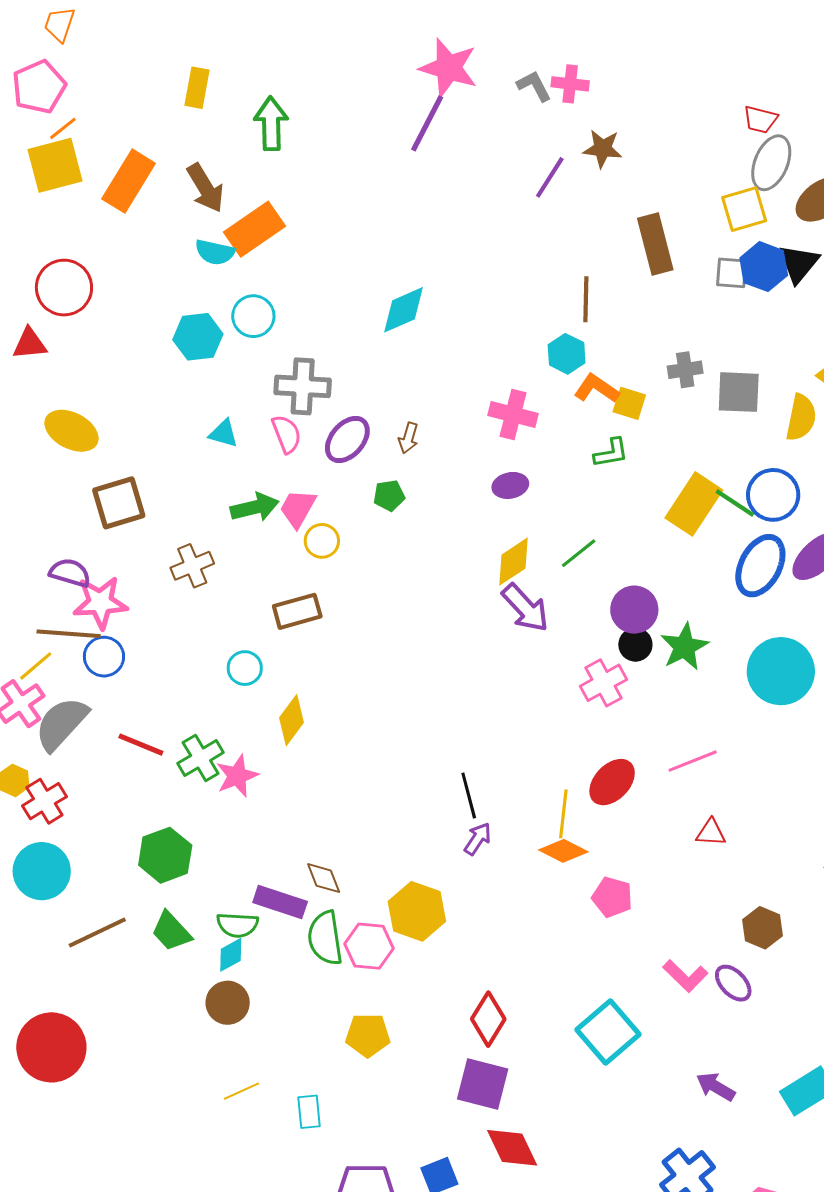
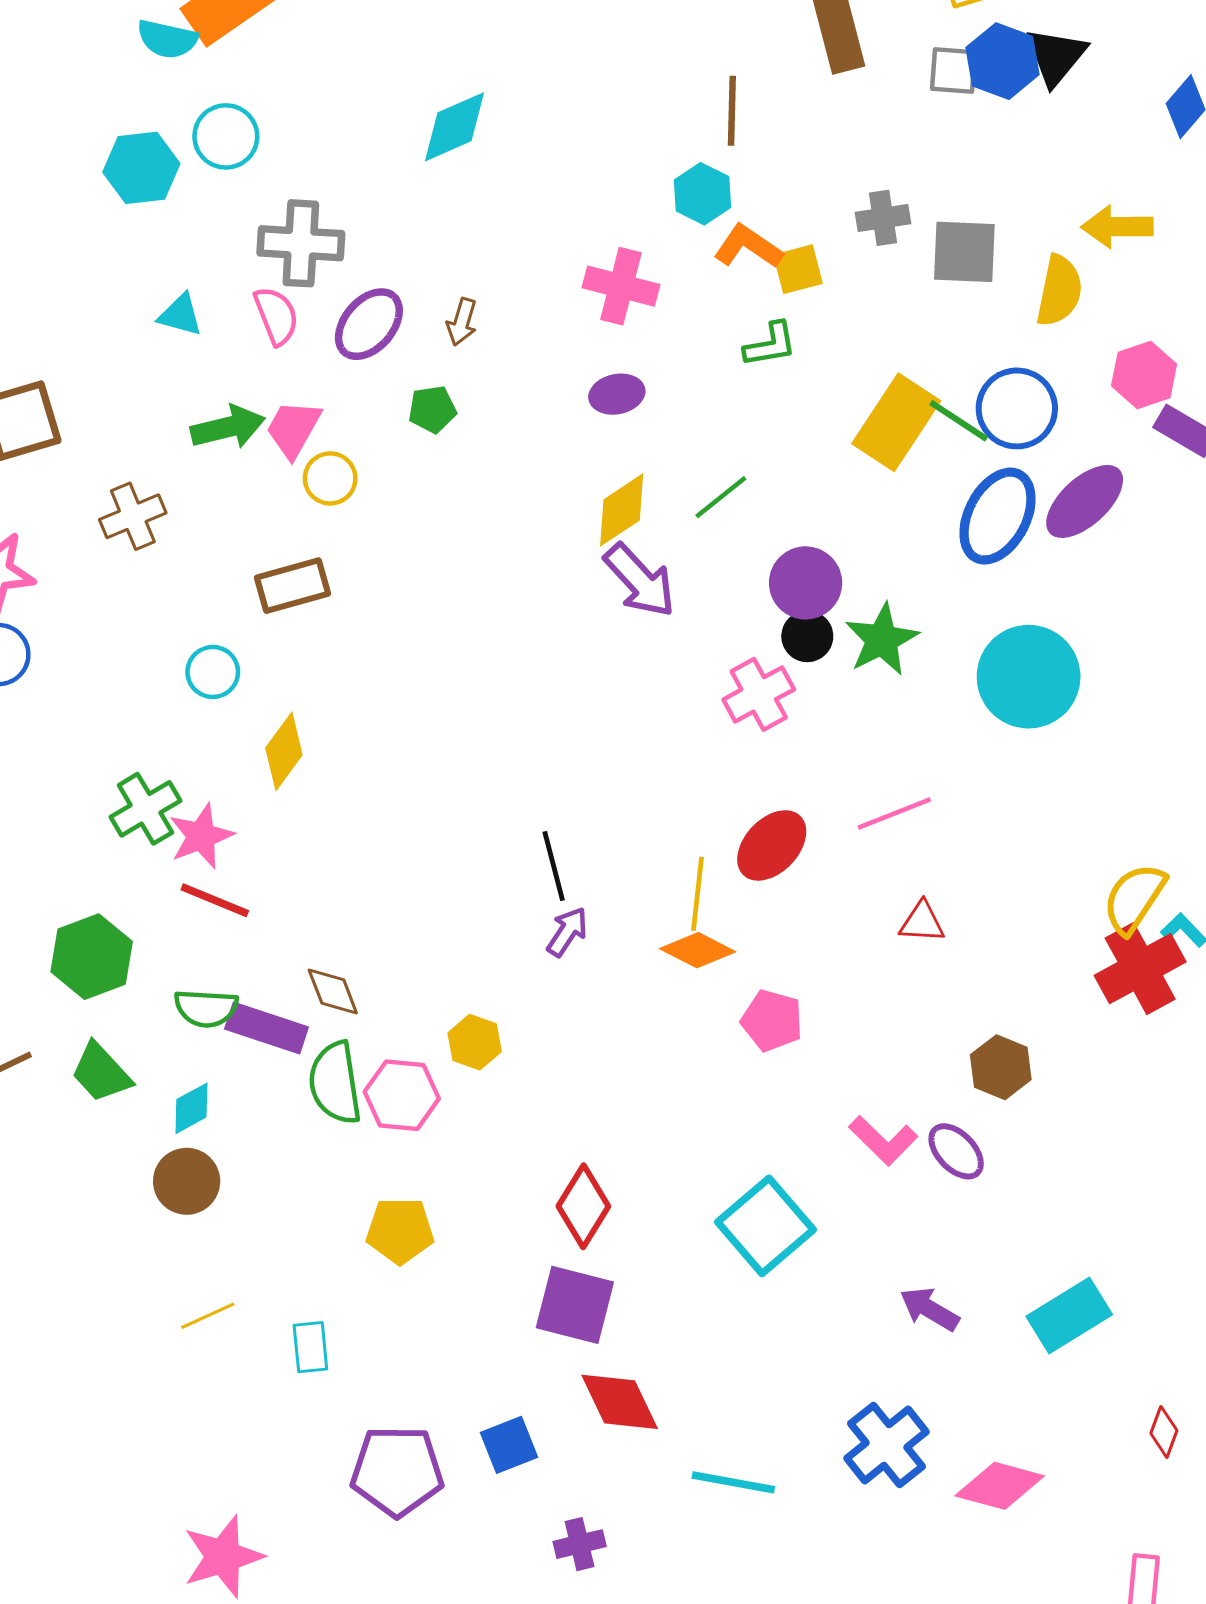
yellow square: (629, 403) -> (798, 269), turned -32
red line: (141, 745) -> (215, 900), moved
yellow hexagon: (417, 911) -> (475, 1042), size x0.6
green semicircle: (237, 925) -> (206, 1008), moved

